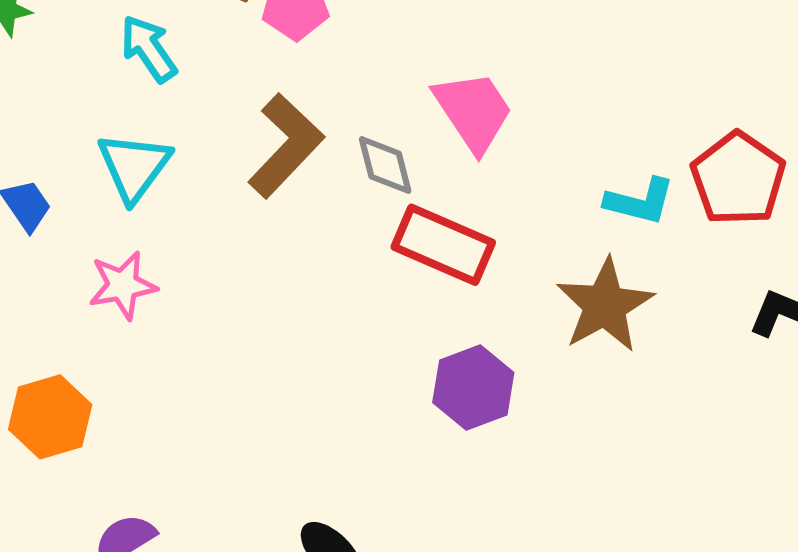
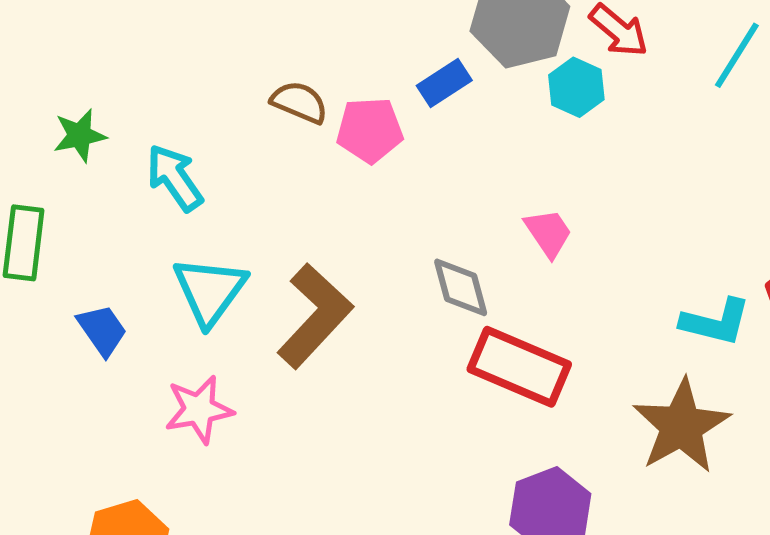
cyan arrow: (149, 49) -> (175, 178), moved
pink trapezoid: (473, 111) -> (548, 233), size x0.6
brown L-shape: (286, 146) -> (315, 316), moved

